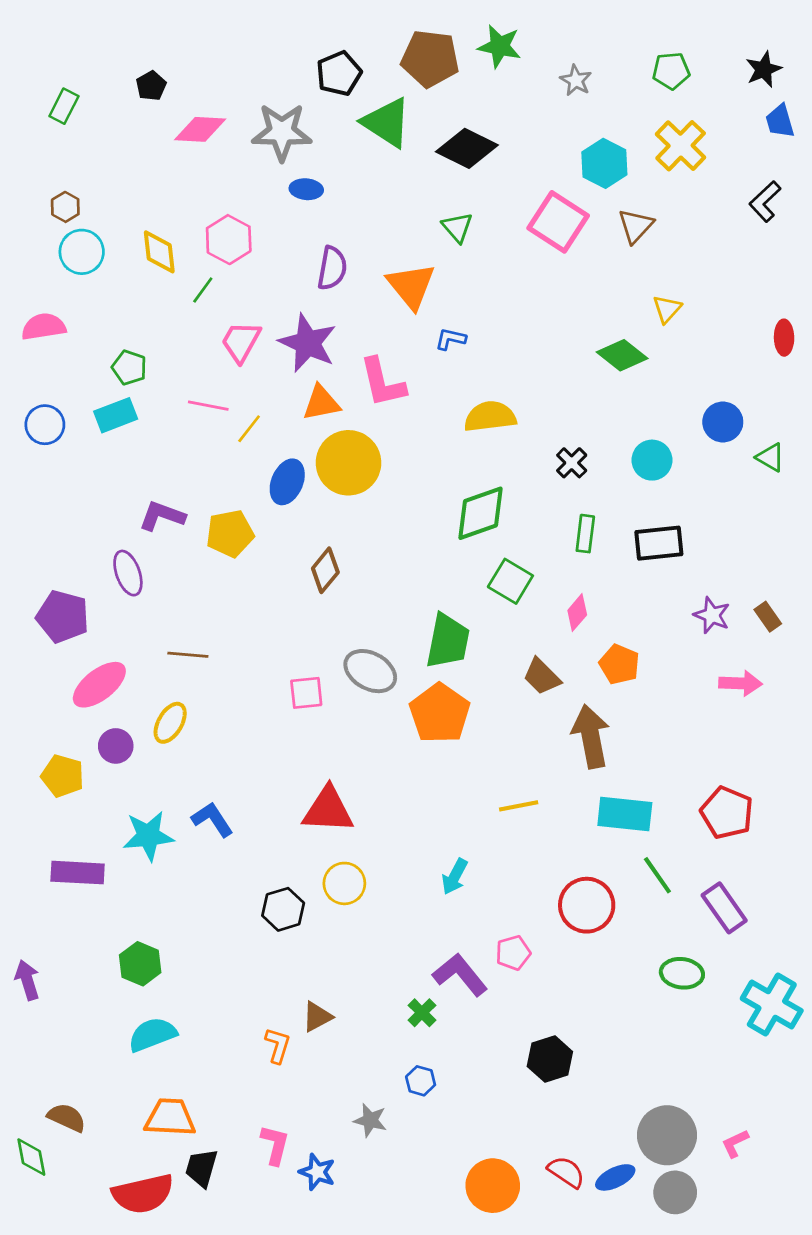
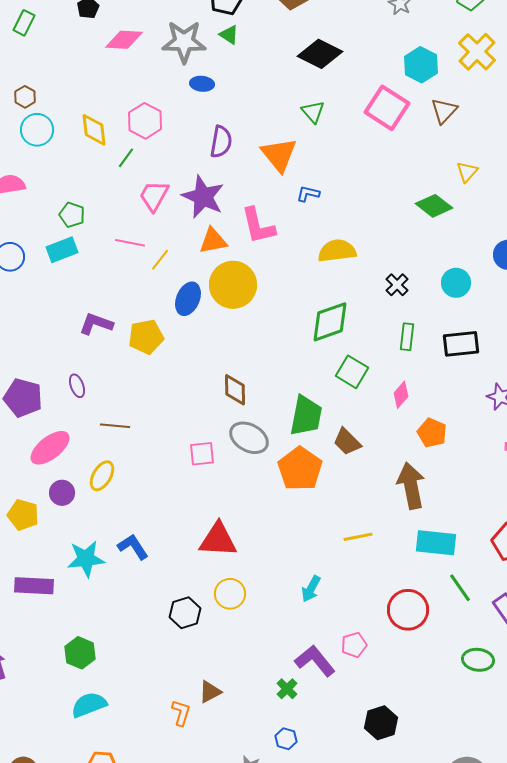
green triangle: (387, 123) -> (229, 35), moved, size x0.5
brown diamond: (325, 570) -> (235, 390), moved, turned -40
purple ellipse: (128, 573) -> (77, 386), moved, size x0.7
brown trapezoid: (542, 677) -> (347, 442), moved

